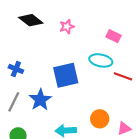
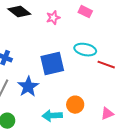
pink rectangle: (114, 36) -> (85, 12), moved
orange circle: (100, 119) -> (75, 105), moved

